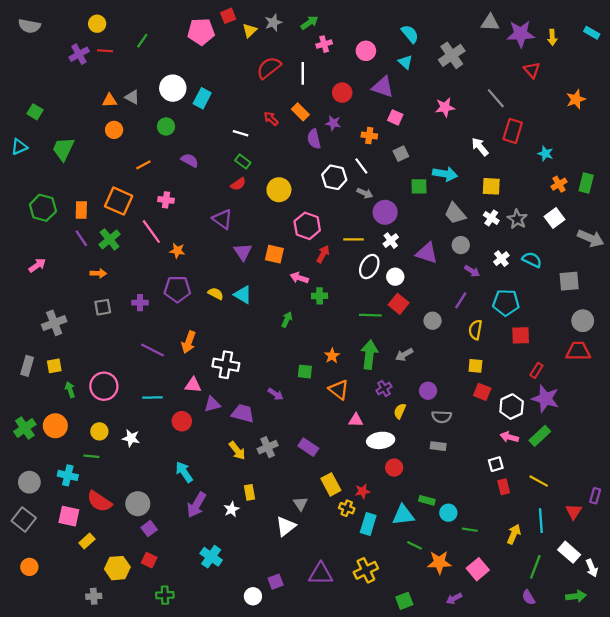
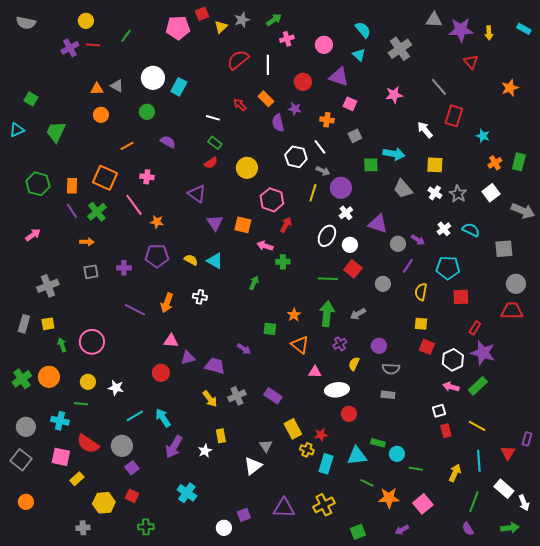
yellow line: (353, 239) -> (313, 193), moved, turned -72
gray circle: (461, 245) -> (398, 244), moved
white cross: (226, 365) -> (200, 297), moved, size x0.6
cyan line: (152, 398) -> (135, 416), moved, turned -30

